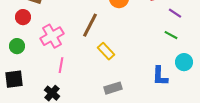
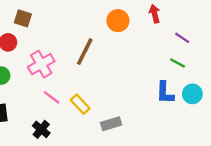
yellow rectangle: (106, 51) -> (80, 104), moved
pink line: (61, 65) -> (52, 97), turned -63
blue L-shape: (160, 76) -> (165, 93), moved

